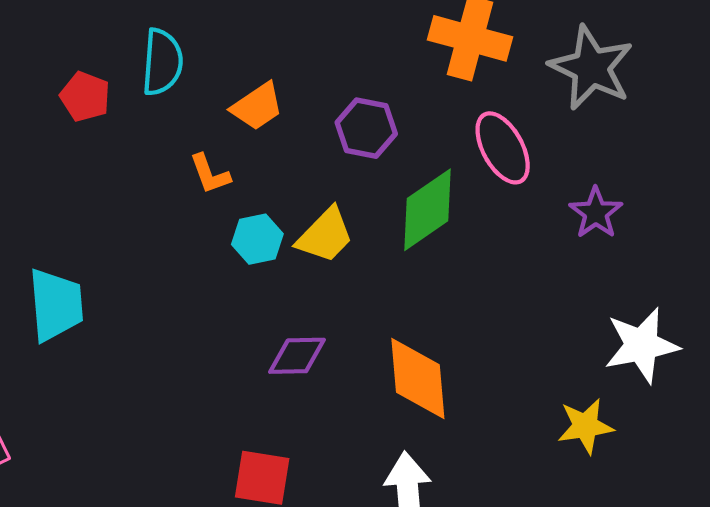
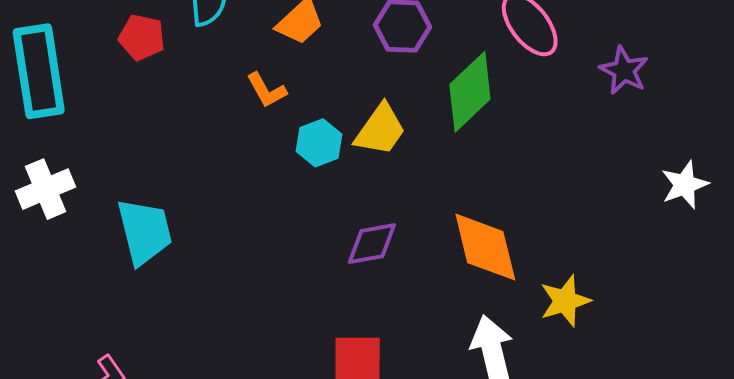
white star: (642, 345) -> (685, 185), size x0.7
yellow star: (585, 426) -> (565, 301), moved

